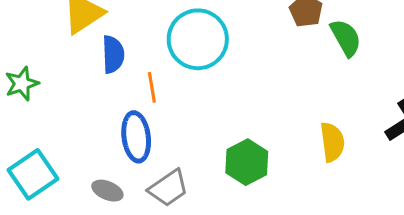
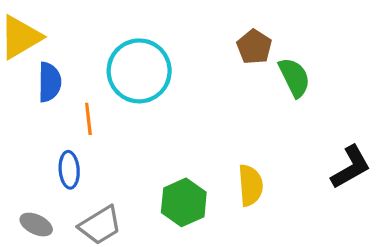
blue ellipse: (136, 137) -> (69, 170), size x0.7
yellow semicircle: (332, 142) -> (250, 185), moved

